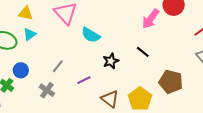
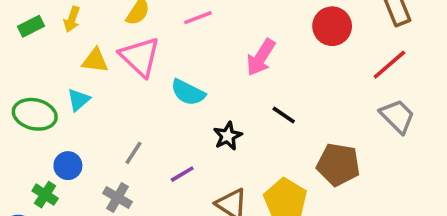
yellow triangle: (26, 13) -> (95, 61), moved
pink arrow: (151, 19) -> (261, 57), moved

